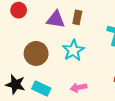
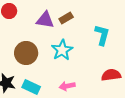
brown rectangle: (77, 17) -> (66, 18), turned 48

